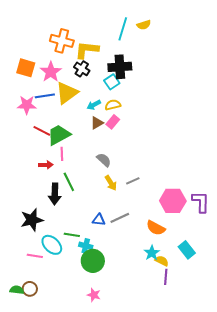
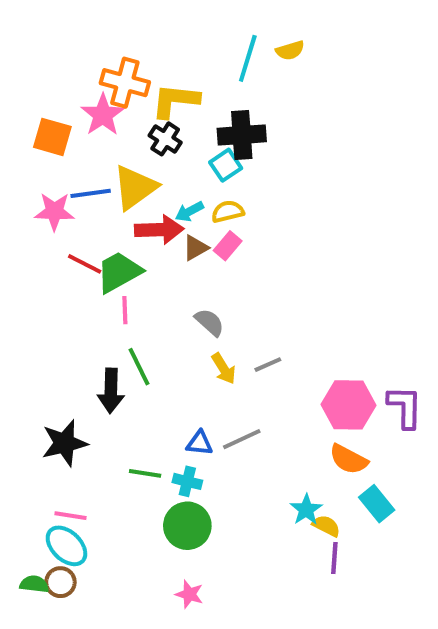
pink star: (51, 72) -> (103, 115), moved
red arrow: (46, 165) -> (159, 230), moved, size x1.6
orange semicircle: (156, 228) -> (348, 459), moved
cyan ellipse: (52, 245) -> (66, 546), moved
cyan cross: (86, 246) -> (187, 481), moved

